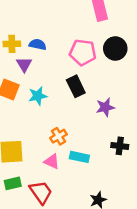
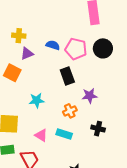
blue semicircle: (38, 44) -> (53, 45), moved
purple triangle: (24, 64) -> (27, 54), turned 32
cyan star: (38, 96) -> (37, 100), moved
orange cross: (59, 136) -> (70, 111), moved

